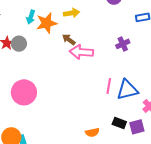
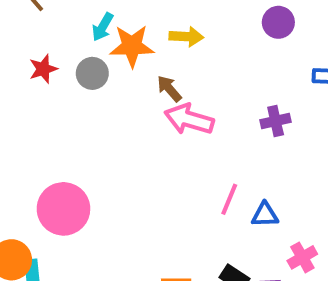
gray circle: (19, 44) -> (92, 73), moved
blue triangle: (127, 90) -> (265, 215), size x0.6
pink circle: (24, 92) -> (63, 209), moved

